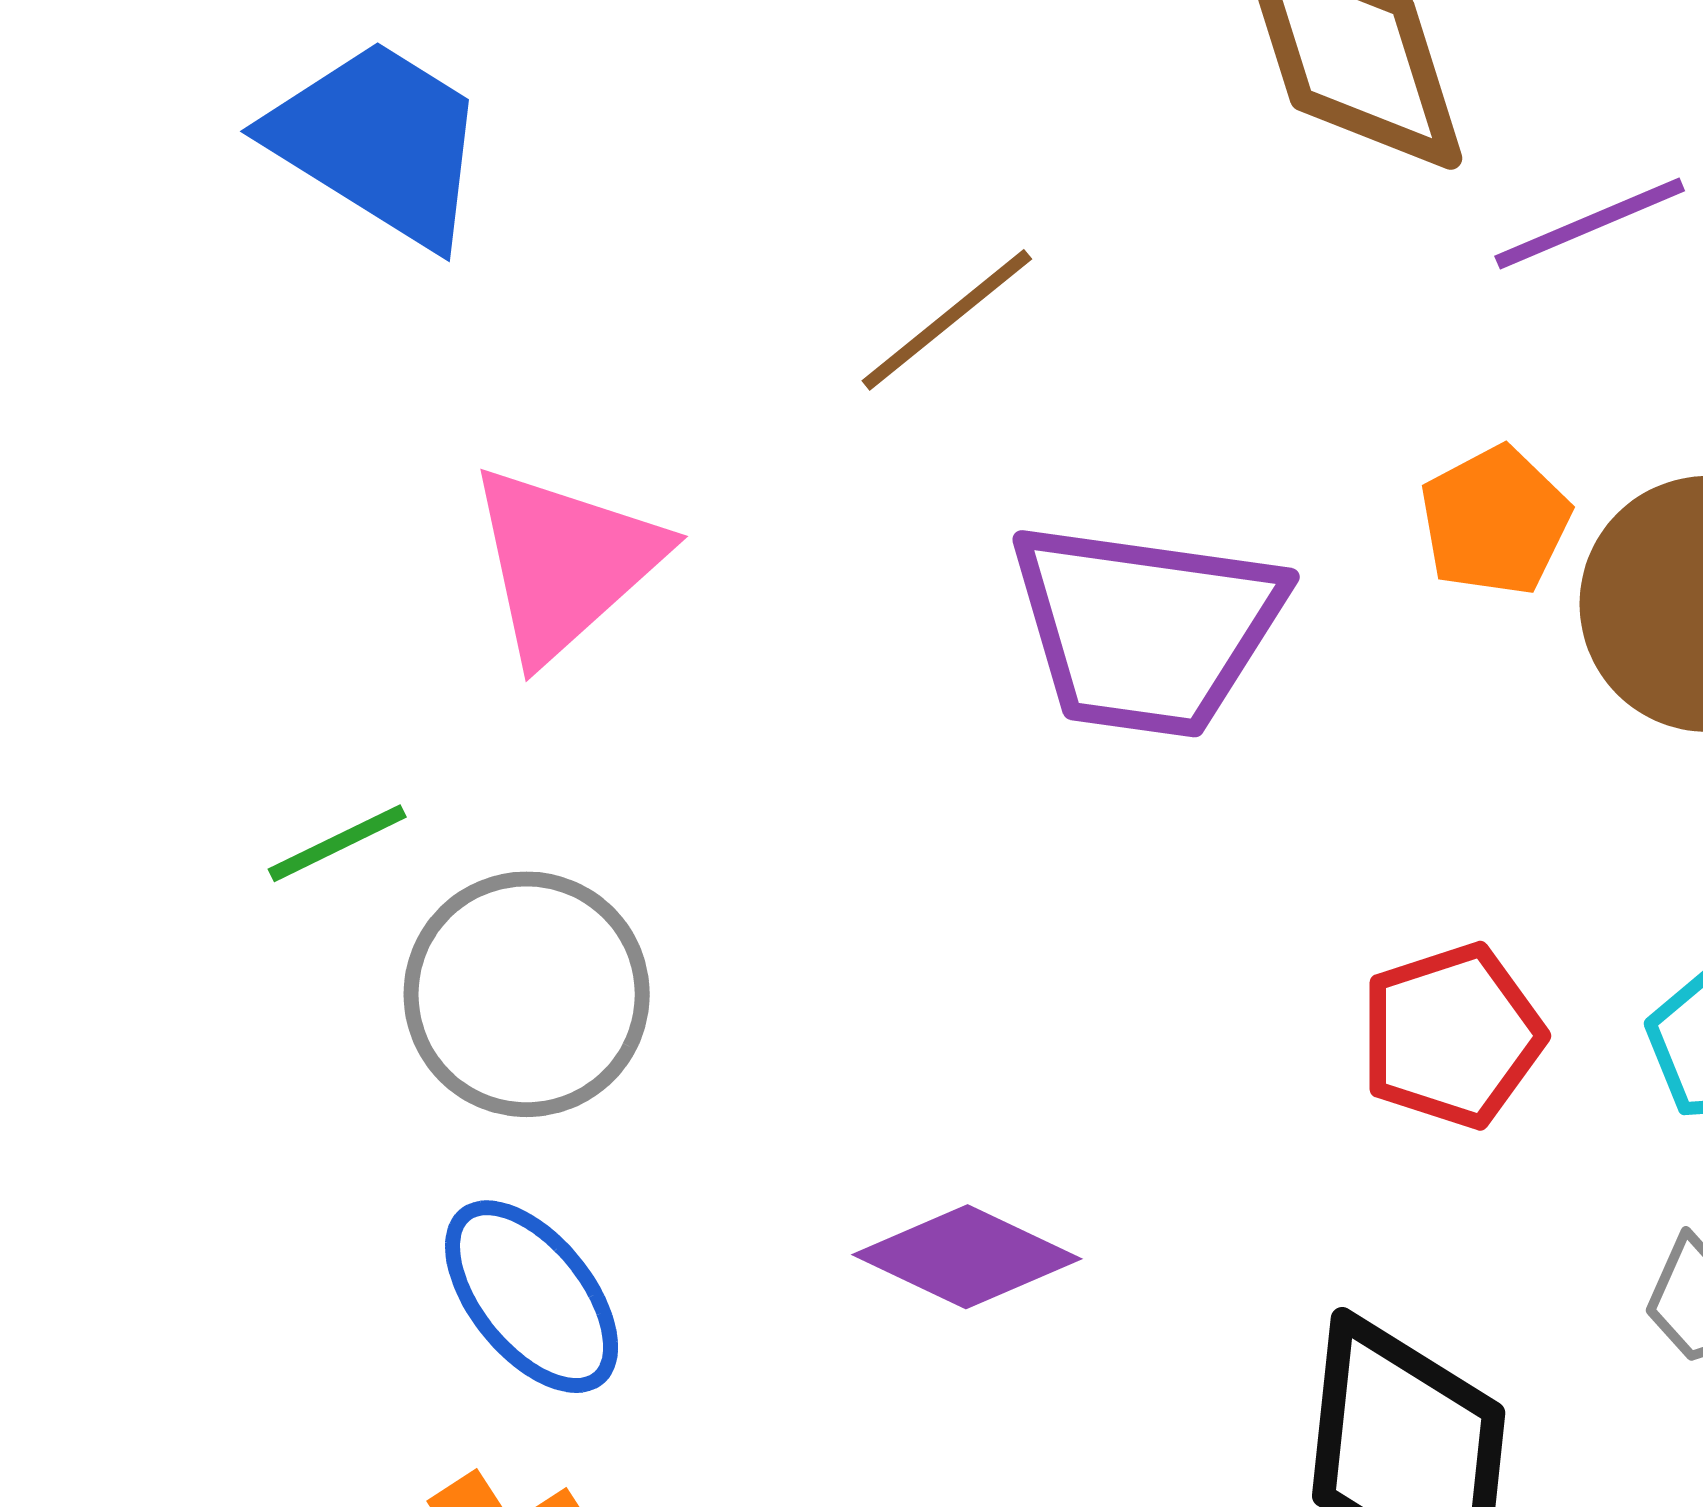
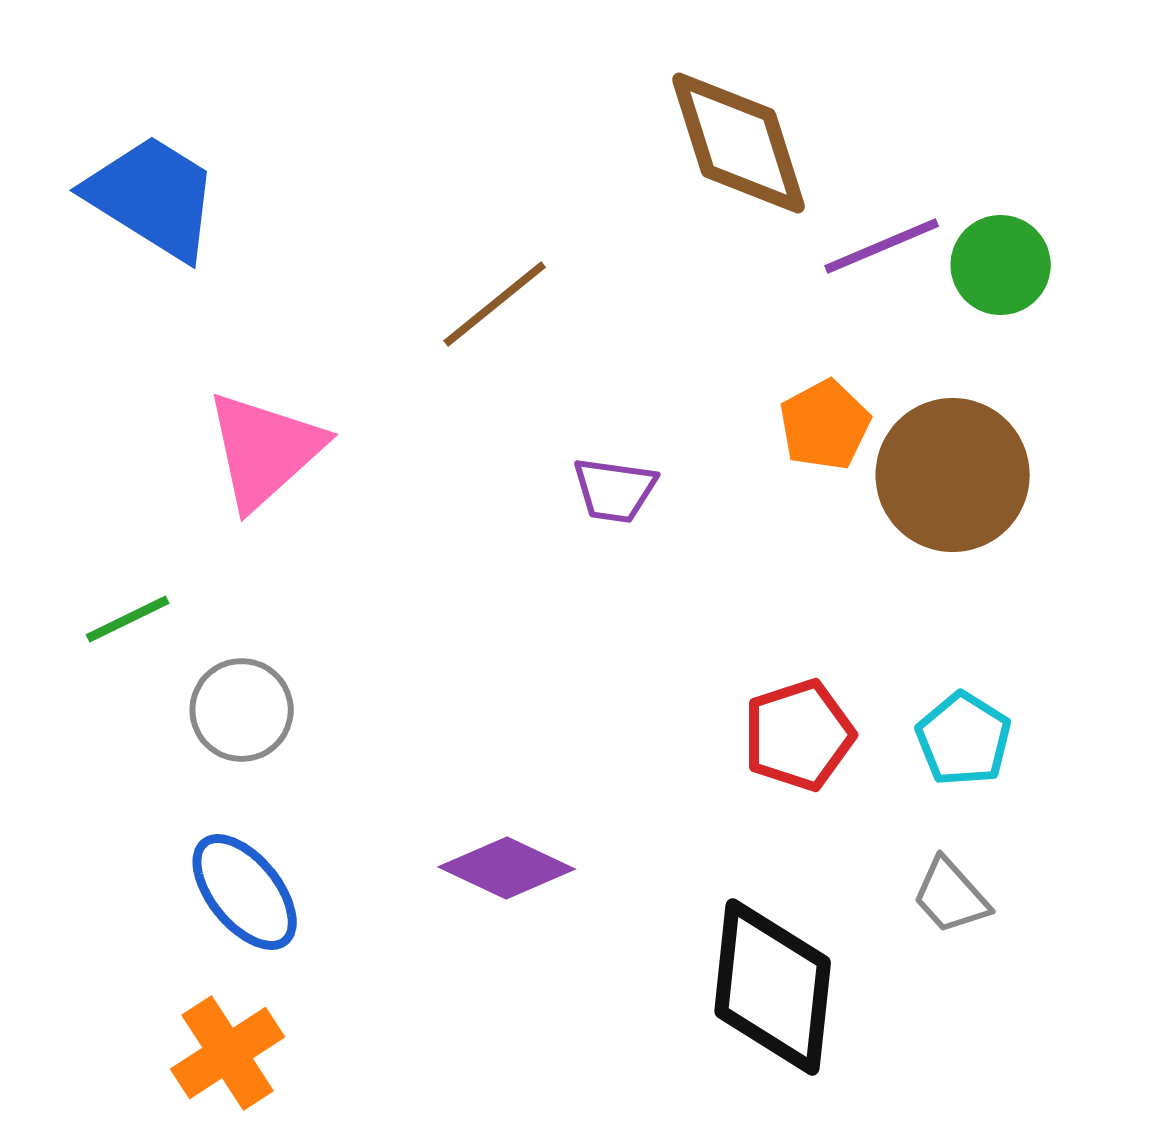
purple trapezoid: (1146, 629) -> (615, 490), size x0.5
gray circle: (527, 994) -> (242, 710), size x0.7

